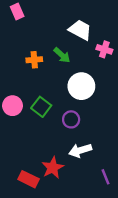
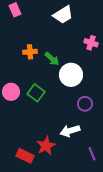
white trapezoid: (80, 30) -> (63, 15), moved, turned 120
green arrow: (62, 55) -> (52, 59), moved
purple circle: (71, 119) -> (85, 104), moved

